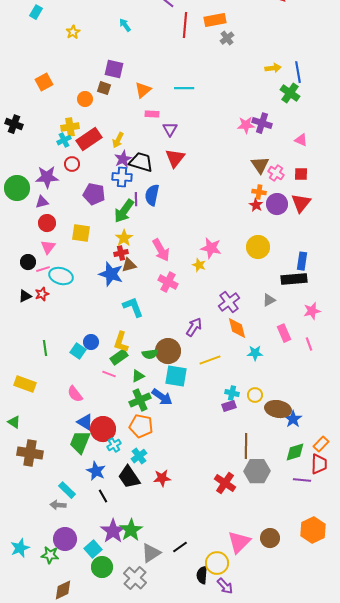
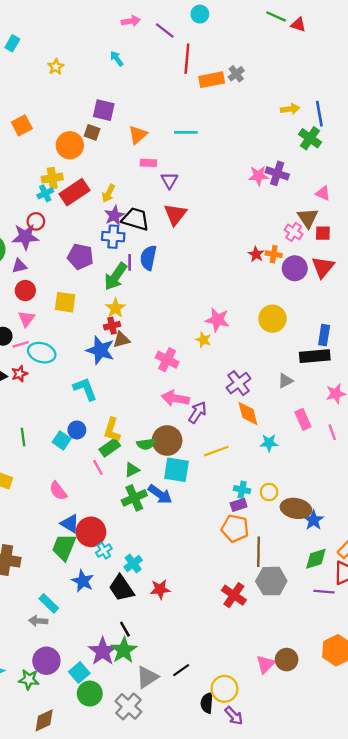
orange rectangle: (215, 20) -> (212, 80), moved
orange circle: (85, 99) -> (70, 145), size x1.5
red circle: (72, 164) -> (36, 221), moved
brown triangle: (260, 165) -> (308, 218), moved
red star: (256, 205) -> (256, 254), moved
pink arrow: (161, 250) -> (175, 398), moved, turned 130
cyan L-shape: (133, 307) -> (85, 389), moved
pink line: (109, 374) -> (98, 467), turned 40
orange pentagon: (141, 426) -> (235, 528), moved
black line: (103, 496) -> (125, 629), moved
pink triangle: (239, 542) -> (265, 664), moved, size x0.7

